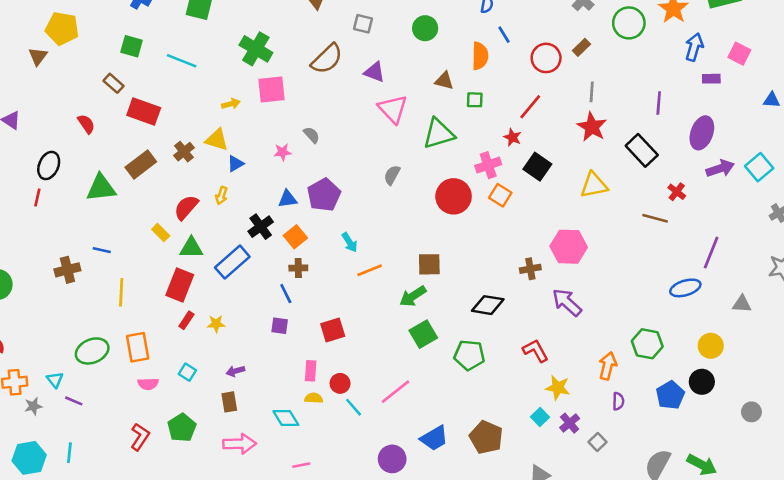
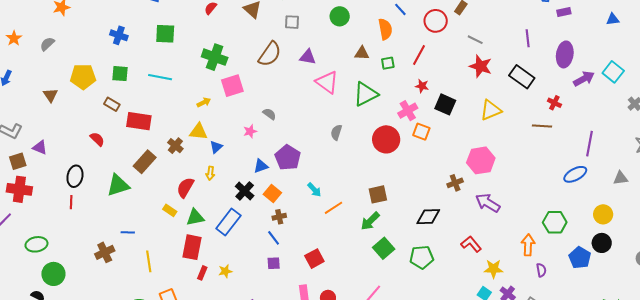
yellow pentagon: (62, 28) -> (83, 77), moved
gray line: (592, 92) -> (475, 40), turned -56
red line: (530, 107) -> (419, 55), moved

